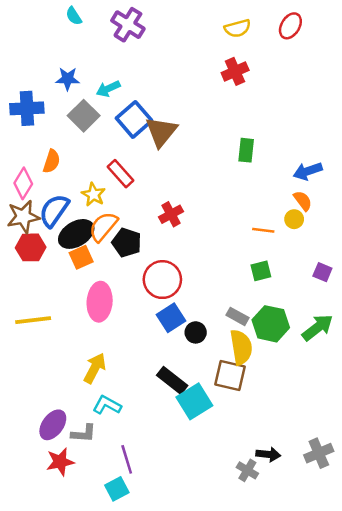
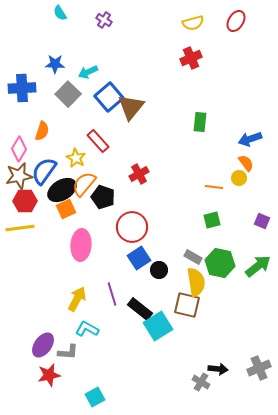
purple cross: (128, 25) -> (104, 20), size x0.6
yellow line: (33, 320) -> (20, 228), moved
purple line: (127, 459) -> (112, 294), moved

